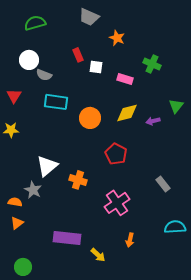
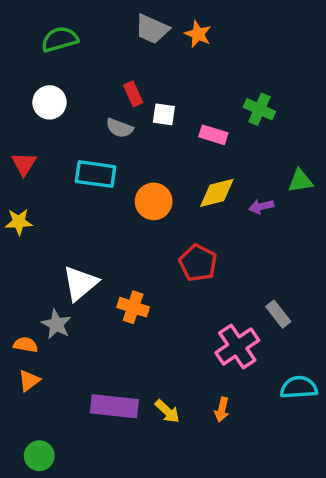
orange star: (117, 38) -> (198, 34), moved
gray semicircle: (44, 75) -> (119, 128), moved
green triangle: (176, 106) -> (300, 181), turned 42
pink cross: (117, 203) -> (237, 346), moved
yellow arrow: (98, 255) -> (167, 411), moved

